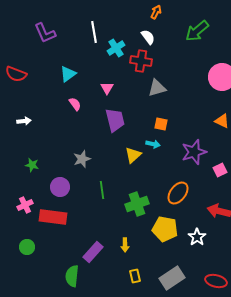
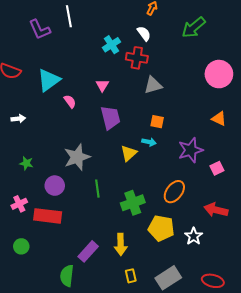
white line: (94, 32) -> (69, 16), moved
cyan triangle: (68, 74) -> (49, 80), moved, size x1.4
gray star: (82, 159) -> (77, 157), size x1.5
yellow arrow: (125, 245) -> (121, 244), size x1.5

